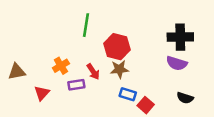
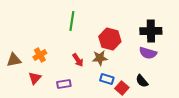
red hexagon: (117, 47) -> (110, 39), moved
orange cross: (61, 66) -> (40, 55), moved
purple rectangle: (76, 85) -> (64, 84), moved
black semicircle: (185, 98) -> (142, 81), moved, turned 32

